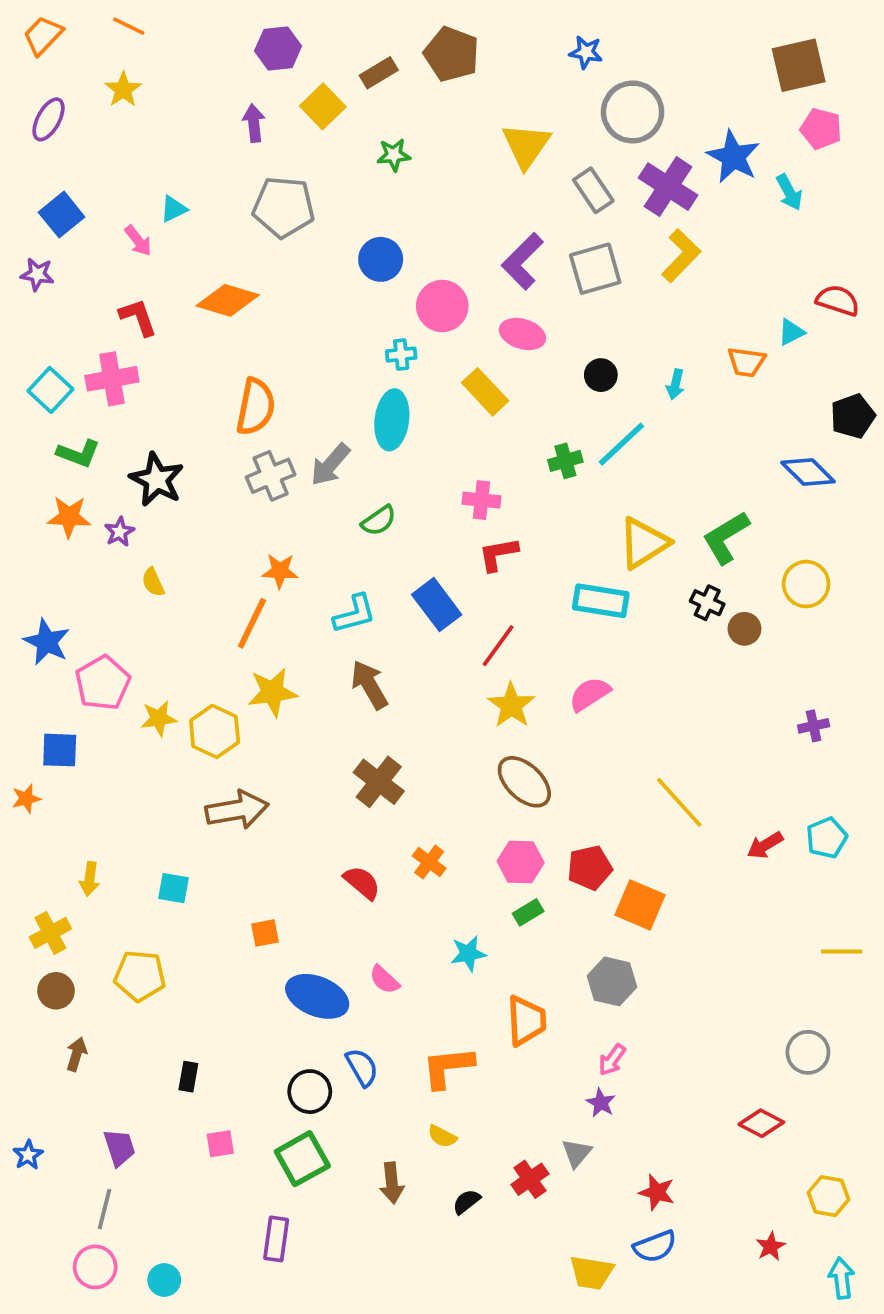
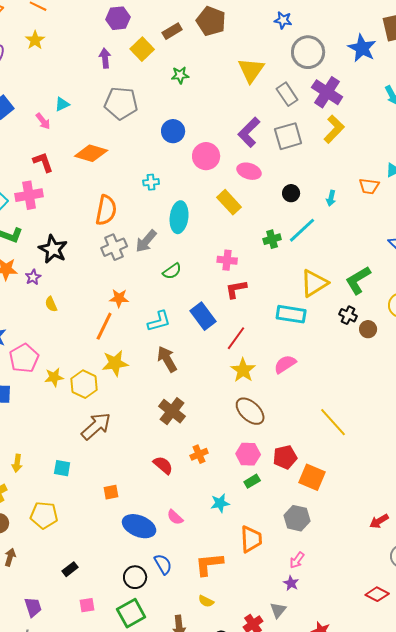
blue star: (733, 157) -> (362, 48), moved
cyan cross: (401, 355) -> (151, 182), moved
brown arrow: (237, 810) -> (96, 426), turned -32
red arrow: (765, 845) -> (379, 521), moved
orange cross: (429, 862) -> (199, 454), turned 30
black rectangle: (188, 1077) -> (70, 569), turned 42

